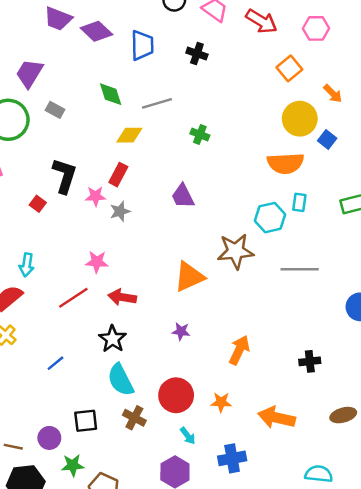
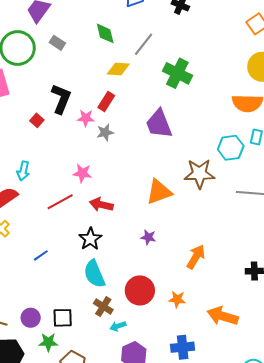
gray line: (157, 103) -> (144, 44), turned -40
green cross: (200, 134) -> (177, 73), size x1.8
purple trapezoid: (183, 196) -> (159, 124), size x1.4
black square: (86, 421) -> (63, 318), moved
cyan arrow: (188, 436) -> (118, 326), moved, turned 105

